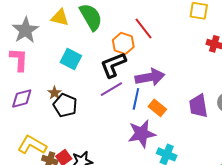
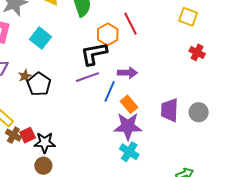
cyan square: (71, 59) -> (41, 38), moved
purple arrow: (150, 77) -> (127, 73), size x0.7
brown star: (55, 93) -> (25, 76), moved
purple star: (142, 134) -> (128, 126), moved

